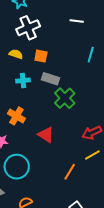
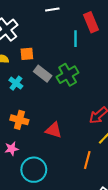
gray rectangle: (51, 79) -> (43, 74), turned 36
cyan cross: (23, 81) -> (16, 83), turned -32
green cross: (65, 98) -> (68, 75), moved, turned 30

